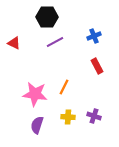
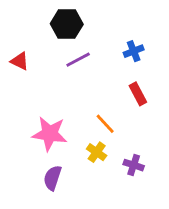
orange line: (64, 87) -> (105, 124), moved, turned -70
yellow cross: (68, 117) -> (97, 152), moved, turned 32

